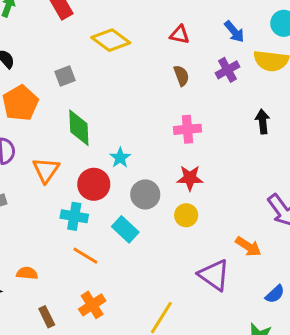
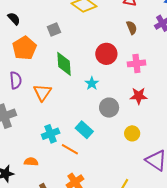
red circle: (94, 184) -> (106, 54), moved
yellow circle: (186, 215) -> (132, 133), moved
cyan cross: (74, 216) -> (51, 134), moved, turned -30
cyan rectangle: (125, 229) -> (84, 130), moved

